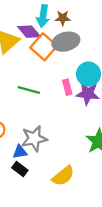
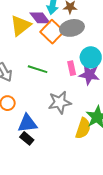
gray star: (34, 139) -> (60, 102), moved
blue triangle: (20, 152) -> (27, 123), size x1.5
yellow semicircle: (63, 176) -> (83, 128), moved, turned -35

